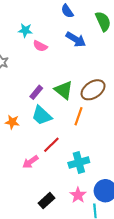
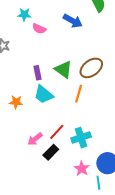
purple rectangle: (36, 92) -> (37, 73), turned -48
red line: (51, 145) -> (57, 132), moved
black rectangle: (46, 201) -> (51, 152), moved

